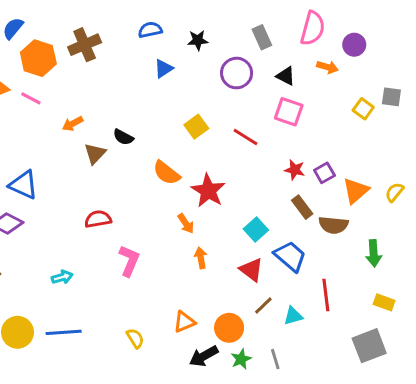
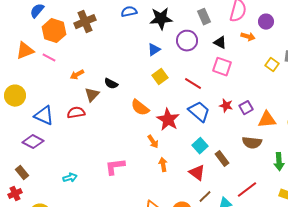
black star: (198, 40) -> (161, 19), size x1.6
blue triangle: (164, 69) -> (154, 50), moved
orange triangle: (356, 191) -> (267, 120), turned 36
brown rectangle: (302, 207) -> (222, 159), moved
red semicircle: (98, 219) -> (76, 113), moved
blue trapezoid: (290, 256) -> (199, 112), moved
pink L-shape: (129, 261) -> (115, 167), turned -120
red line: (326, 295) -> (247, 190), turned 60

